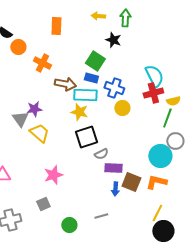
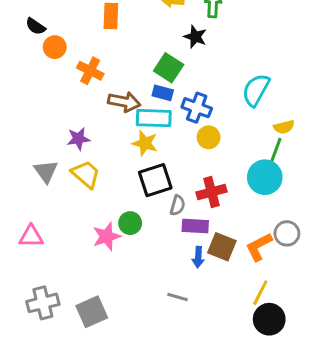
cyan semicircle: (154, 76) -> (256, 90), turned -125
red cross: (153, 93) -> (212, 192), moved
gray triangle: (20, 119) -> (46, 171), moved
gray circle: (175, 141) -> (287, 233), moved
gray semicircle: (101, 154) -> (177, 205), turned -48
cyan circle: (160, 156) -> (265, 177), moved
orange L-shape: (156, 182) -> (259, 247), turned -40
gray square: (43, 204) -> (92, 312), moved, size x1.5
gray line: (101, 216) -> (177, 297), turned 32
green circle: (69, 225) -> (130, 223), moved

